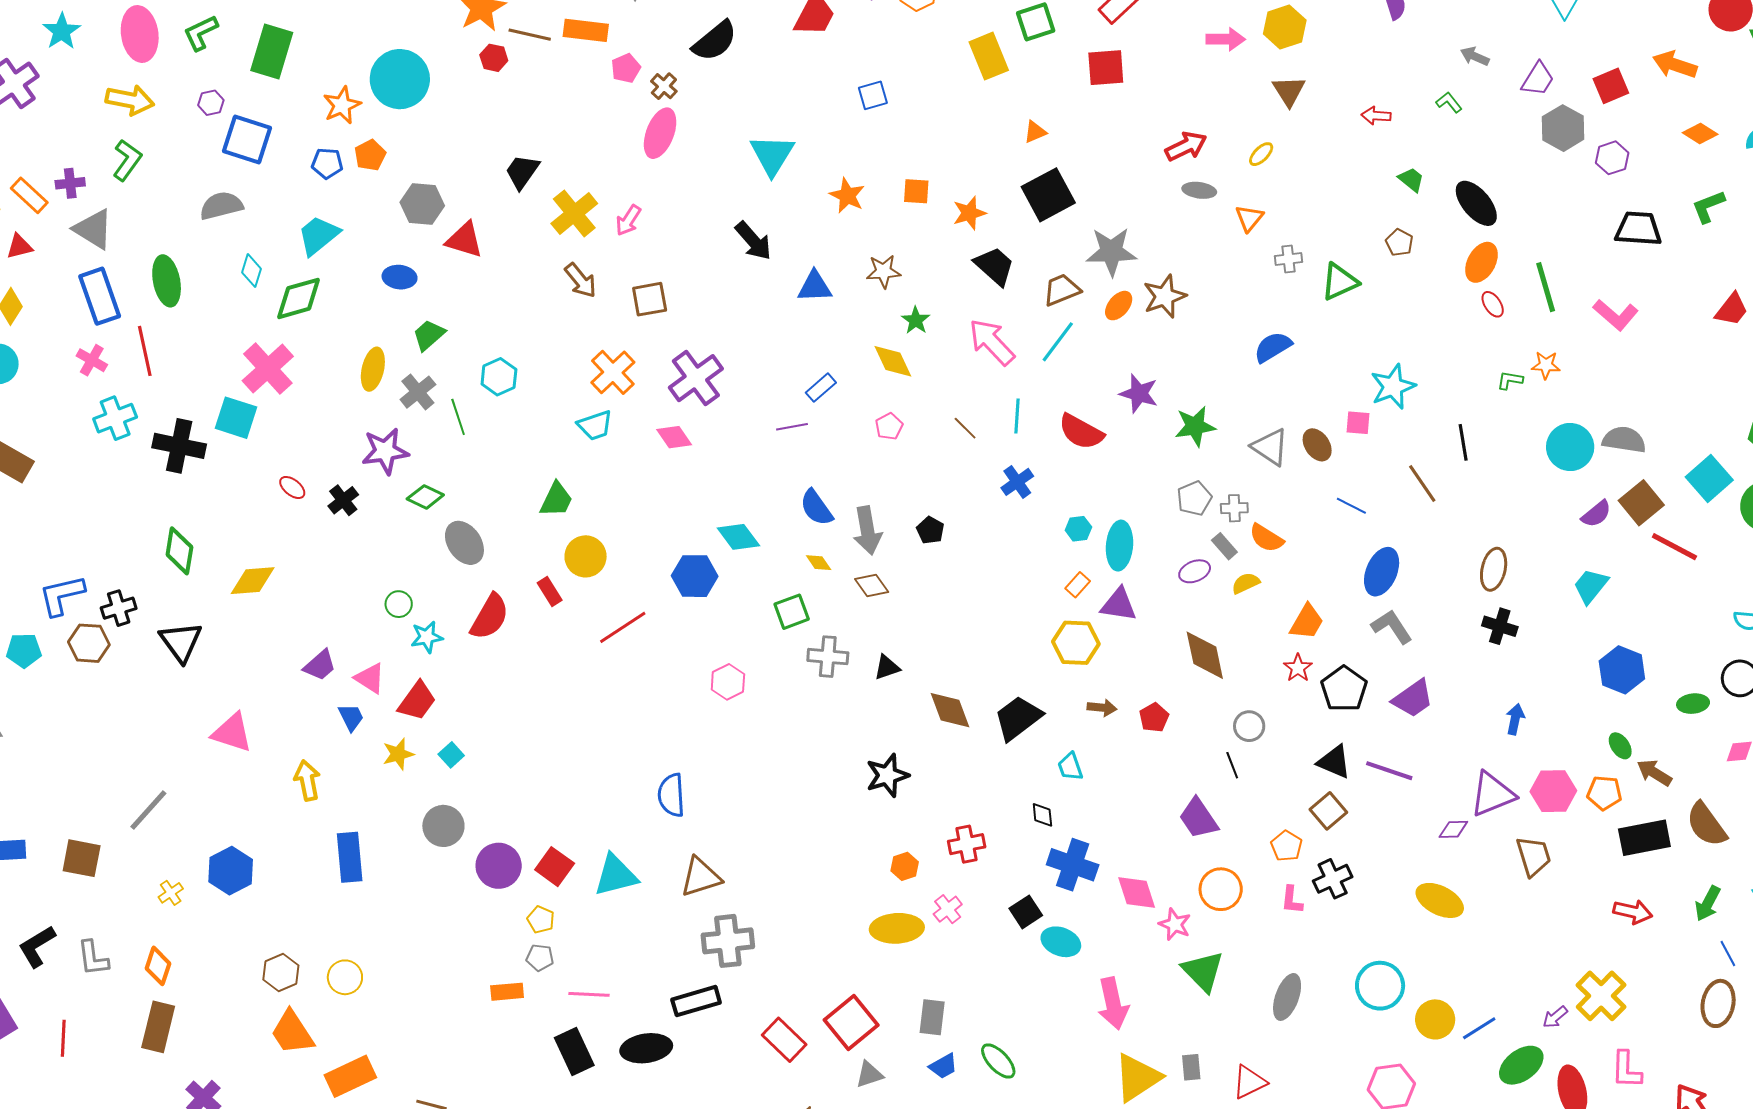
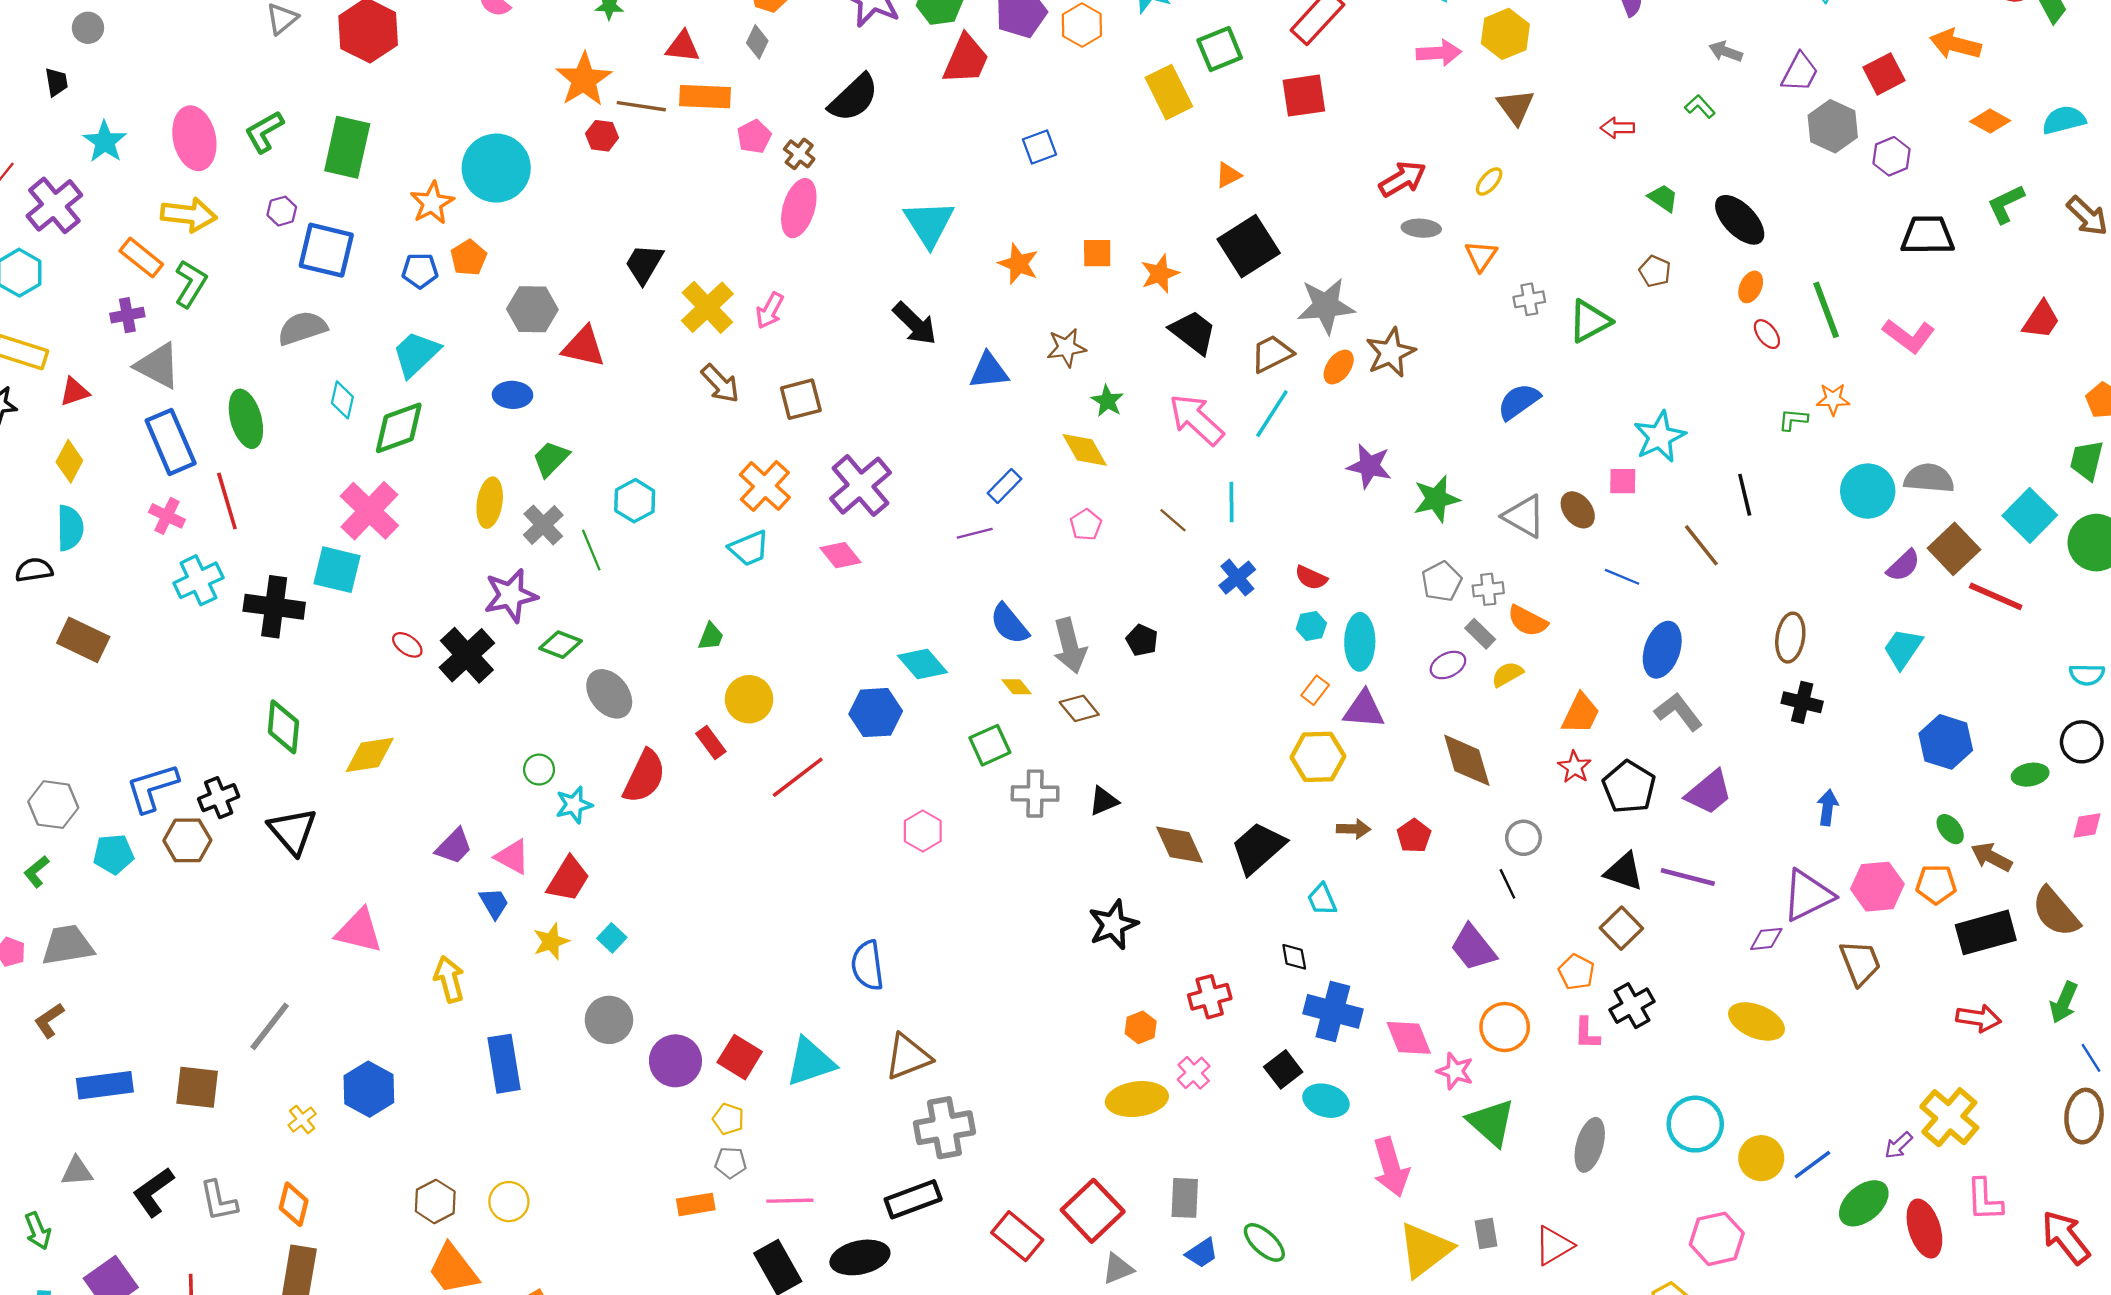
orange rectangle: (29, 195) -> (141, 258), moved
orange ellipse: (1481, 262) -> (1751, 287), size x0.7
red semicircle: (1081, 432) -> (1311, 578), moved, size x0.6
black cross: (343, 500) -> (467, 655), size x1.6
green trapezoid: (556, 500) -> (711, 637), size x0.7

